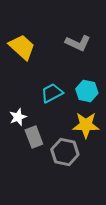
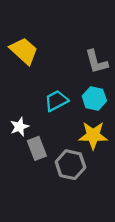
gray L-shape: (78, 43) -> (96, 62), moved, turned 50

